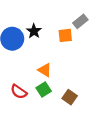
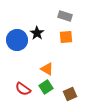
gray rectangle: (80, 21) -> (65, 16), moved, turned 56
brown square: (70, 97) -> (70, 94), turned 32

